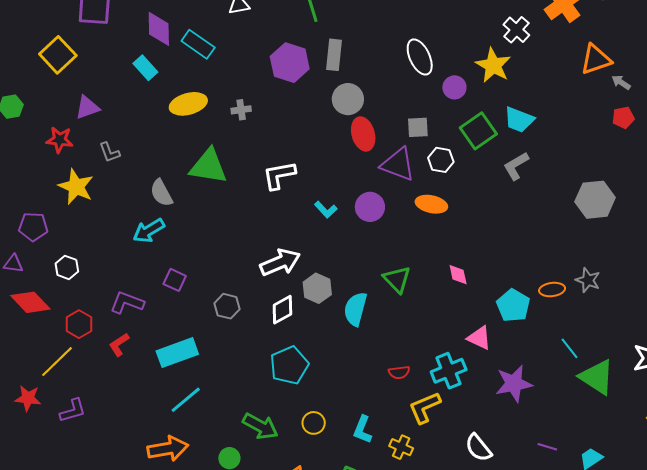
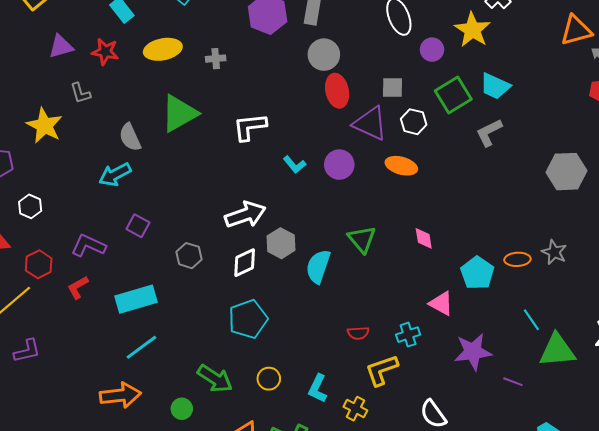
red star: (60, 140) -> (105, 52), moved
green triangle: (208, 166) -> (179, 113), turned -42
cyan cross: (449, 371) -> (408, 335), size x0.7
green triangle: (597, 377) -> (557, 350), turned -42
purple line: (547, 447) -> (513, 382), moved

